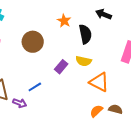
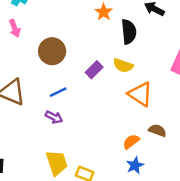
brown circle: (33, 42) -> (52, 51), moved
purple arrow: (20, 103) -> (54, 117), moved
orange semicircle: (96, 111) -> (131, 142), moved

